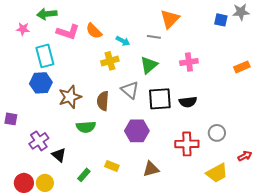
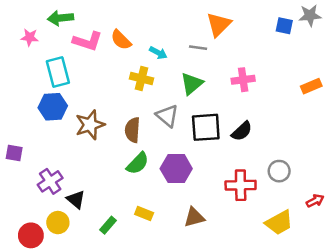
yellow cross: (110, 61) -> (141, 78), turned 30
black semicircle: (188, 102) -> (242, 131), turned -36
green semicircle: (86, 127) -> (138, 163), moved, turned -42
yellow circle: (45, 183) -> (58, 223), moved

